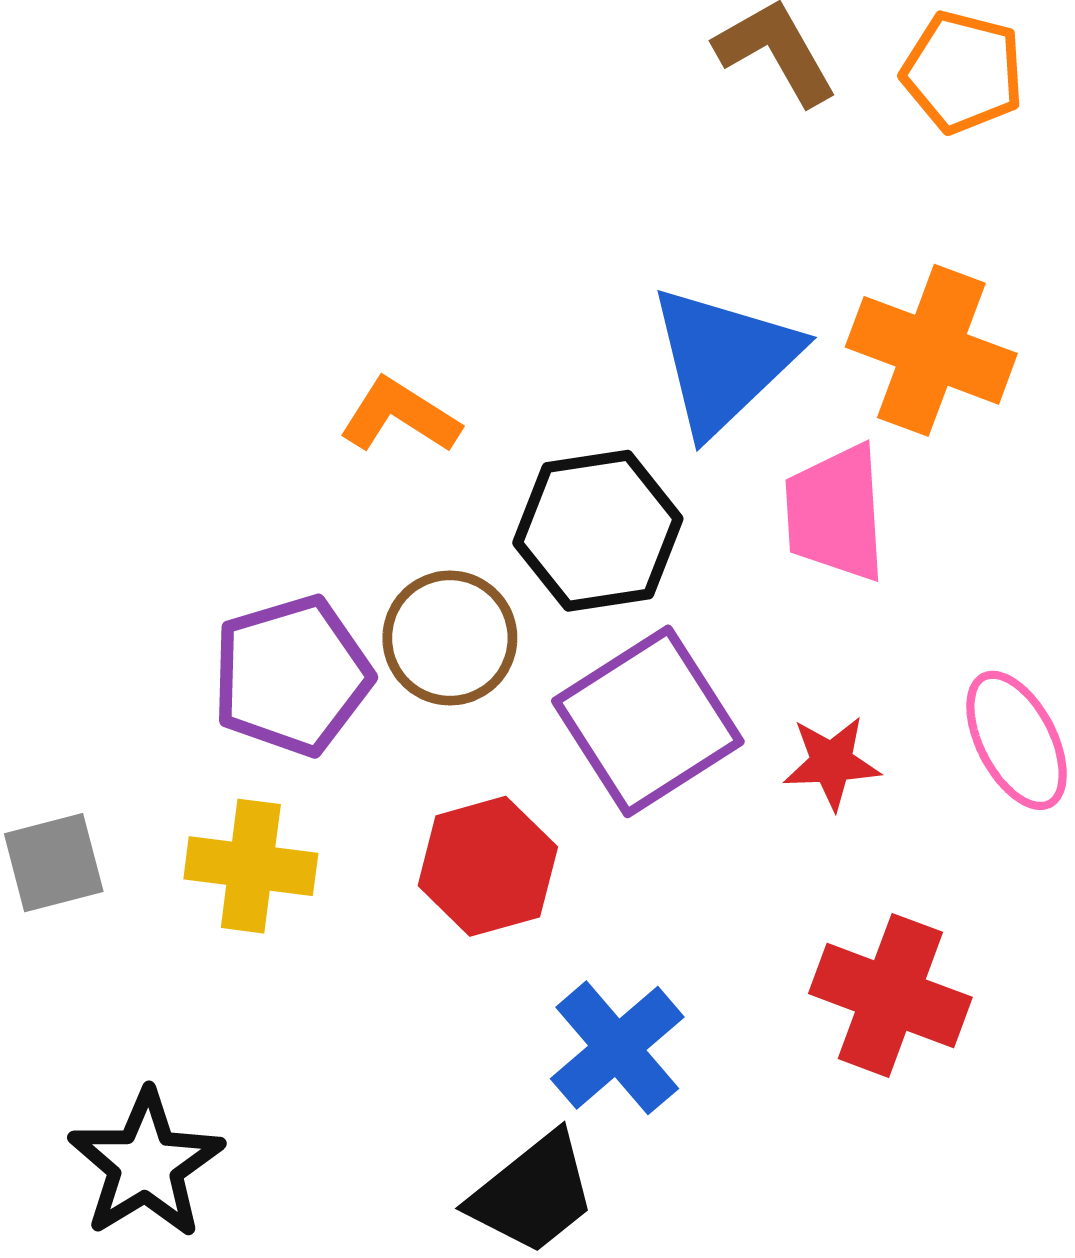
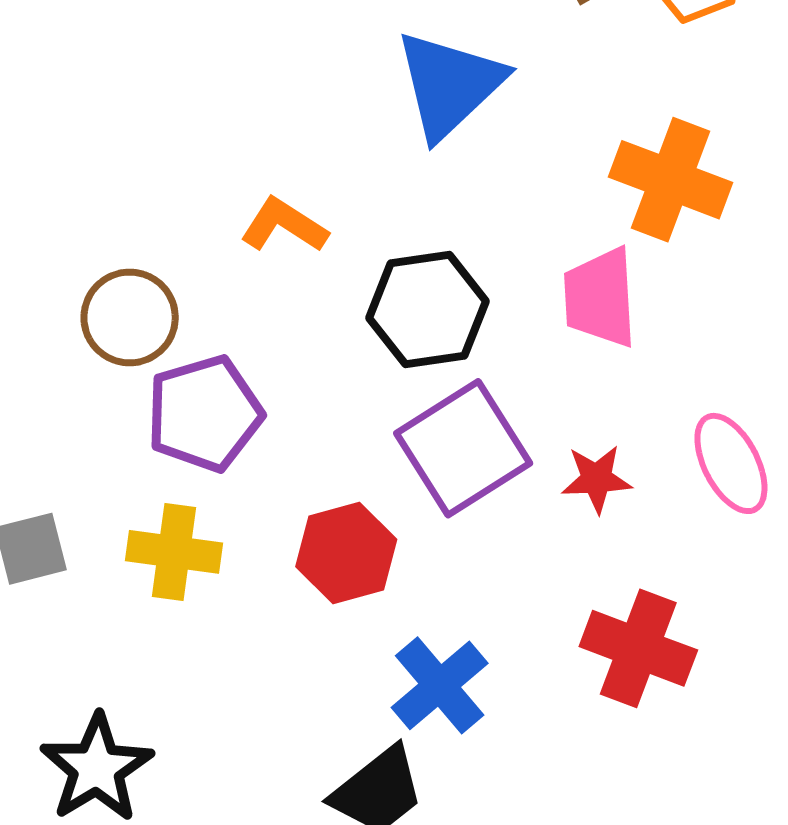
blue triangle: (724, 360) -> (450, 84), moved
brown circle: (450, 638) -> (130, 317), moved

